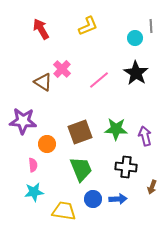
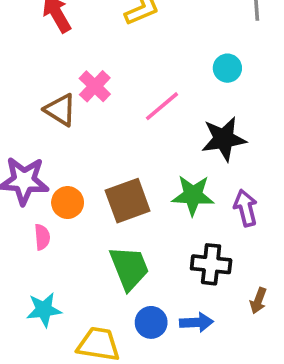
cyan circle: (135, 38) -> (227, 68), moved
black star: (136, 73) -> (224, 139), moved, turned 30
orange circle: (47, 144) -> (68, 203), moved
pink semicircle: (33, 165) -> (42, 237), moved

